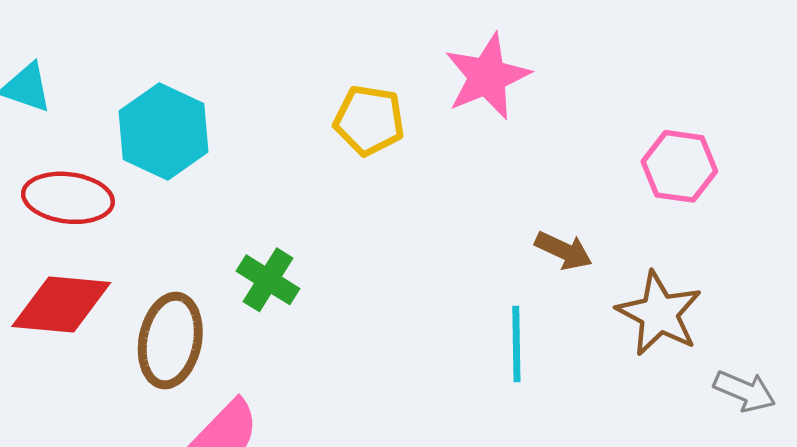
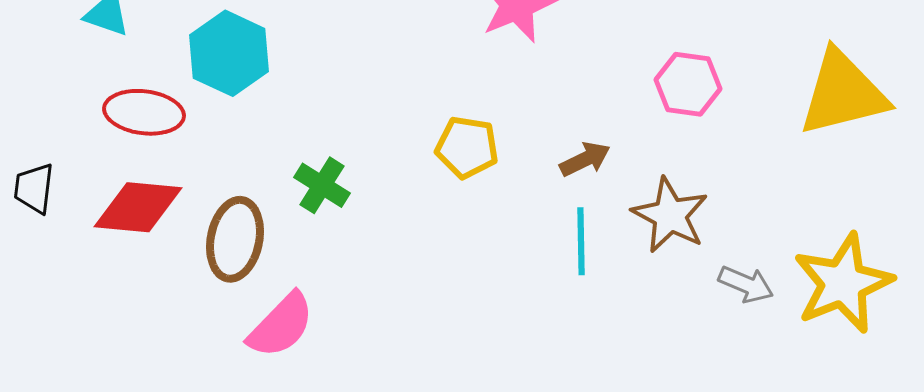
yellow pentagon: (369, 120) -> (467, 147), moved
brown arrow: (564, 251) -> (585, 159), turned -51
cyan line: (516, 344) -> (581, 241), moved

